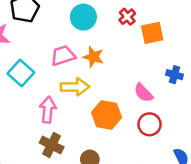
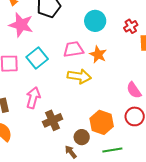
pink arrow: (48, 110) -> (33, 98), moved
orange hexagon: (107, 115) -> (102, 122), moved
brown cross: (52, 145) -> (53, 120), turned 30

